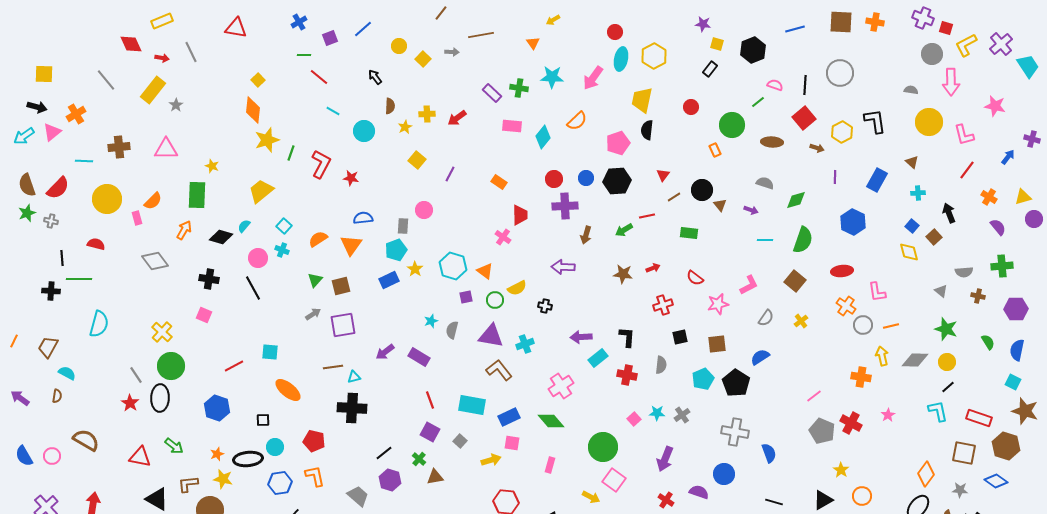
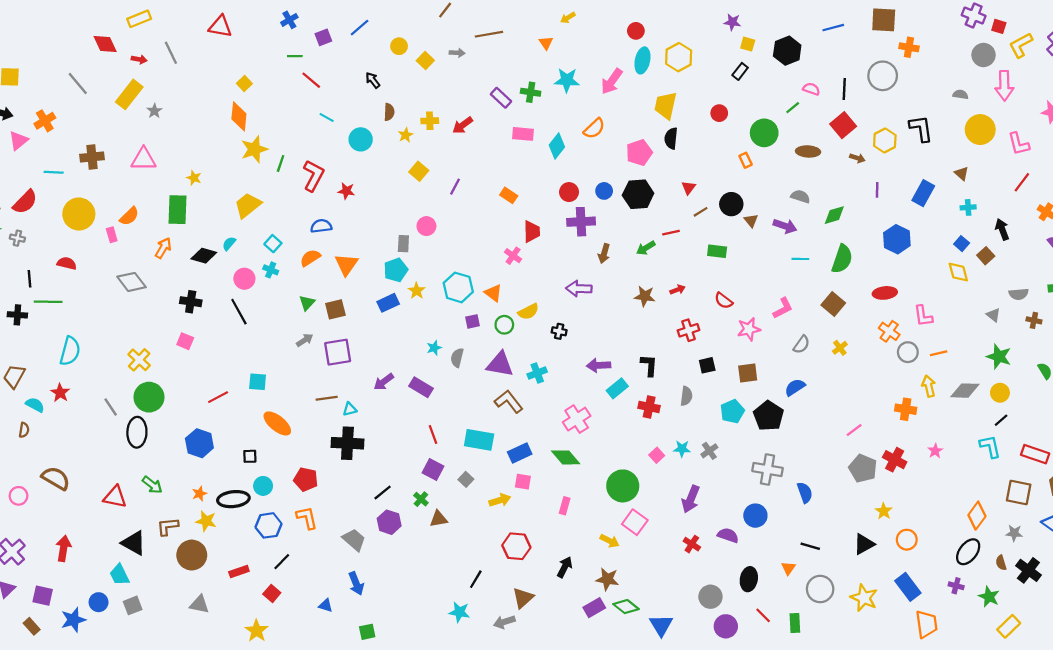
orange cross: (875, 22) -> (909, 47), moved
purple arrow: (751, 210) -> (785, 226), size x1.5
blue semicircle: (363, 218) -> (321, 226), moved
red star: (130, 403) -> (60, 393), moved

